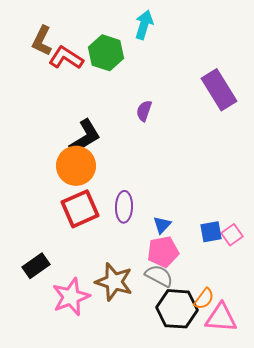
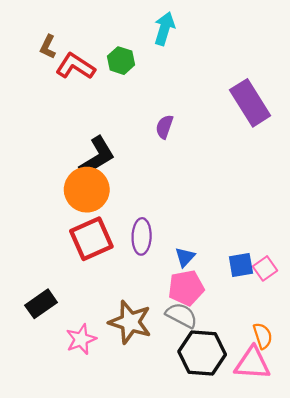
brown L-shape: (42, 41) -> (48, 47), size x0.7
green hexagon: (106, 53) -> (121, 61), size x0.7
pink star: (71, 297) -> (81, 339), size x0.7
orange semicircle: (204, 299) -> (263, 336), moved, turned -55

